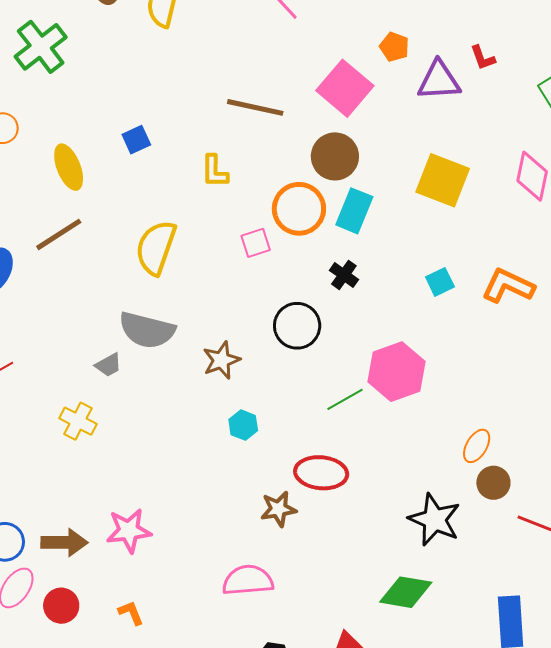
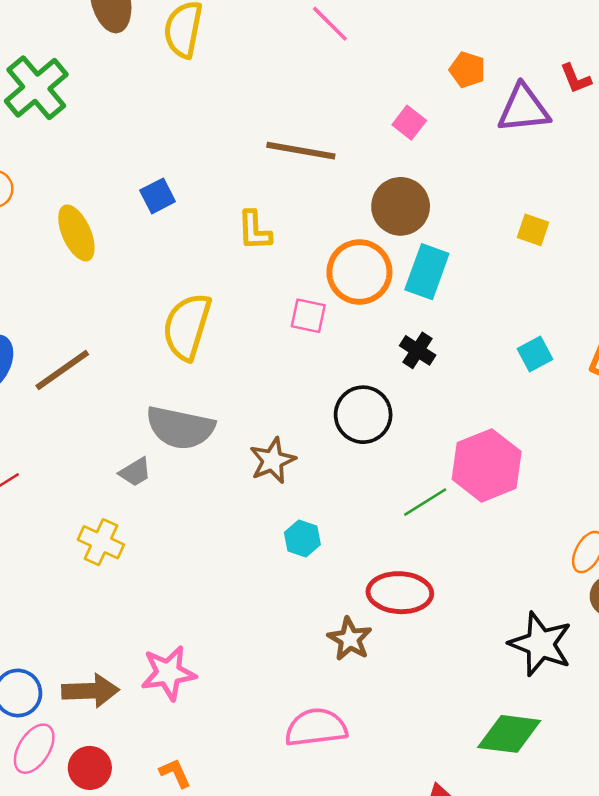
pink square: (345, 88) -> (409, 123), size x0.5
yellow square: (443, 180) -> (533, 230), size x0.5
brown line: (59, 234) -> (62, 370), moved
pink square: (256, 243) -> (308, 316), turned 32
brown star: (278, 509) -> (350, 639), turned -30

